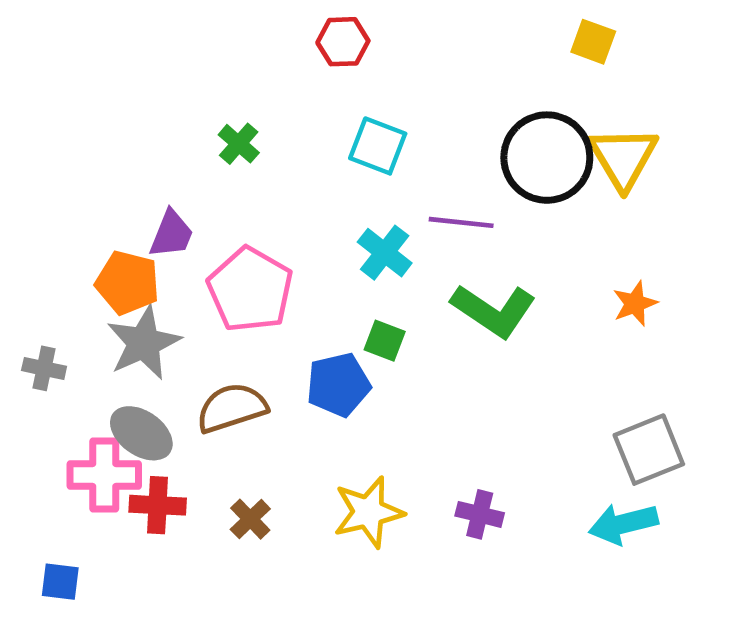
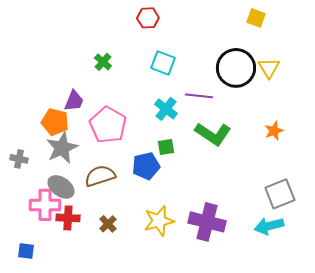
yellow triangle: (623, 158) -> (269, 68), size x0.7
green square: (385, 341) -> (166, 147), turned -30
purple cross: (480, 514) -> (207, 222), size x1.8

